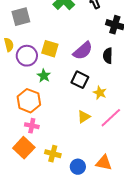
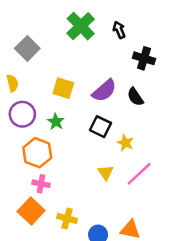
gray square: (21, 17) -> (27, 48), turned -30
purple circle: (27, 56) -> (22, 114), moved
black semicircle: (108, 56) -> (135, 97), turned -35
yellow triangle: (84, 117) -> (106, 173), turned -32

